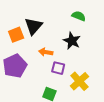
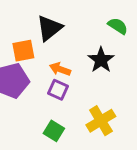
orange square: (16, 35) -> (23, 51), moved
purple square: (58, 68) -> (58, 90), moved

